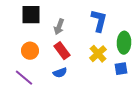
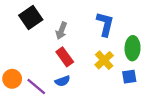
black square: (31, 15) -> (31, 18), turned -35
orange circle: (30, 51) -> (12, 79), moved
purple line: (24, 78) -> (36, 86), moved

